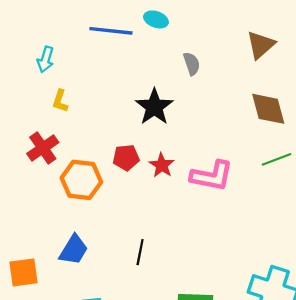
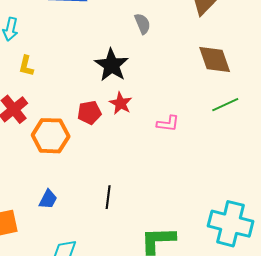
red star: (162, 165) -> (121, 103), moved
pink L-shape: (212, 176) -> (168, 124), size x0.6
blue trapezoid: (74, 250) -> (48, 199), size x0.7

